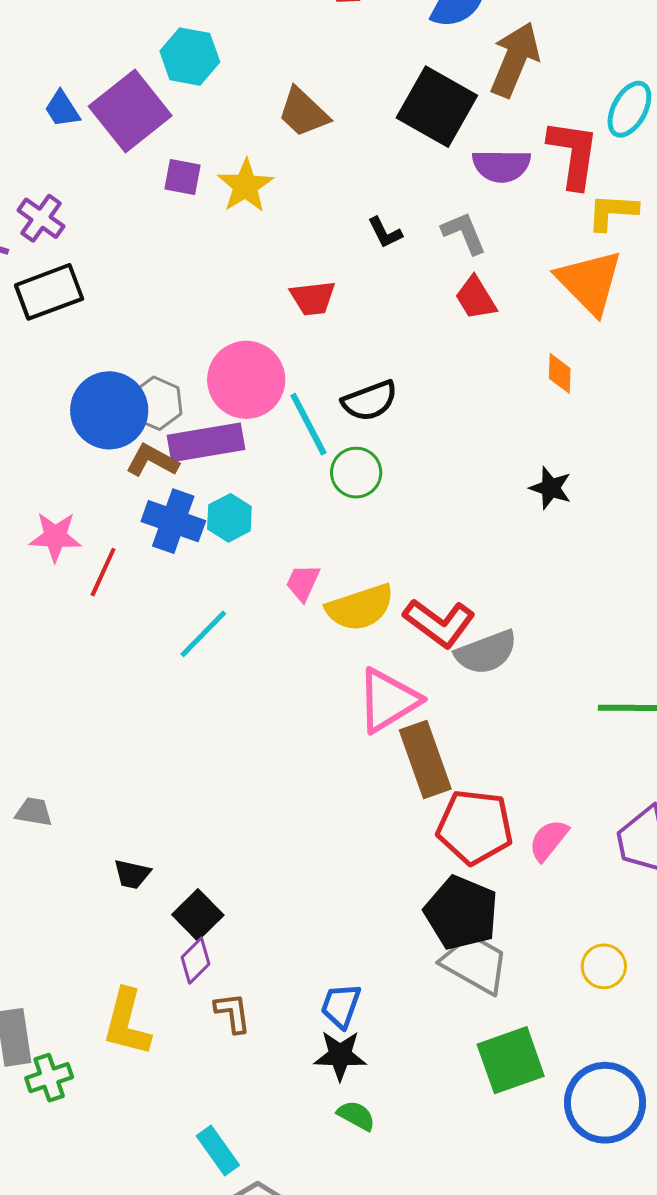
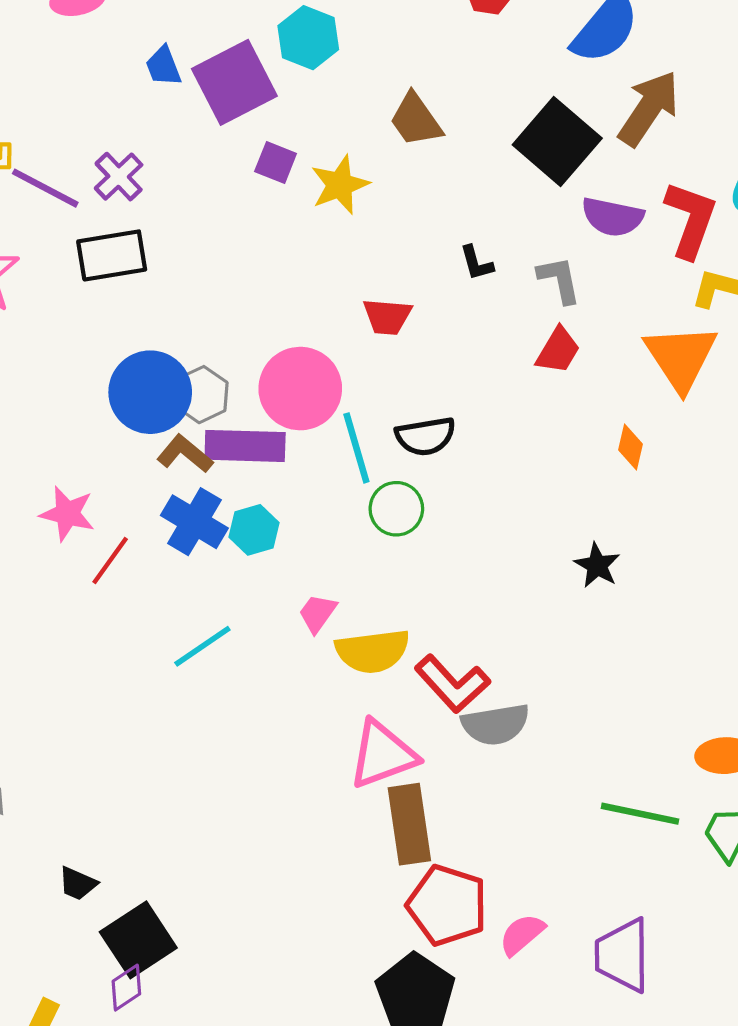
red trapezoid: (476, 298) -> (558, 350), turned -129
black square: (198, 915) -> (138, 940), size x1.4

